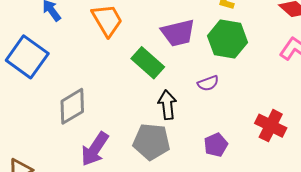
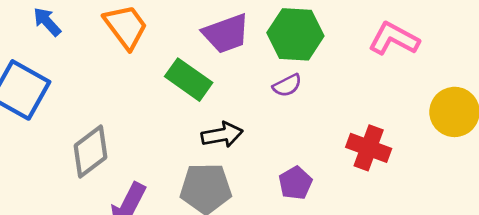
purple semicircle: (208, 83) -> (287, 85), moved
black arrow: (167, 105) -> (222, 135), turned 92

